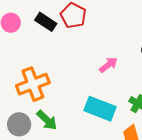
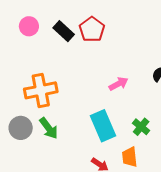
cyan rectangle: (100, 109) -> (103, 126), turned 36

